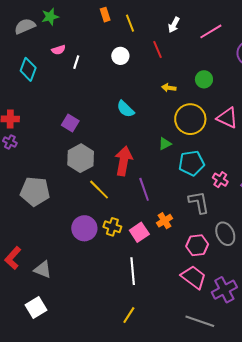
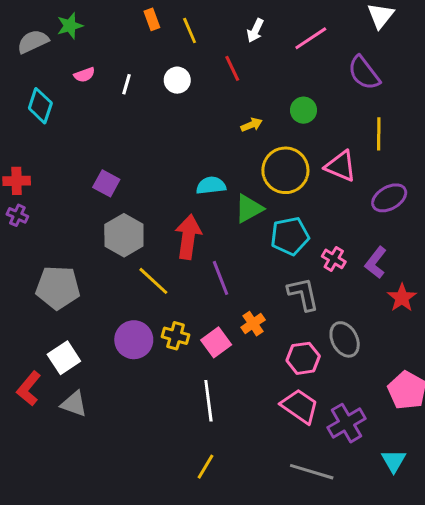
white line: (76, 62) -> (126, 84), moved
yellow arrow: (169, 88) -> (251, 125), turned 152
cyan semicircle: (125, 109) -> (211, 185), moved, turned 132
green triangle: (165, 144) -> (249, 209), size x1.5
white square: (36, 307) -> (64, 358), moved

